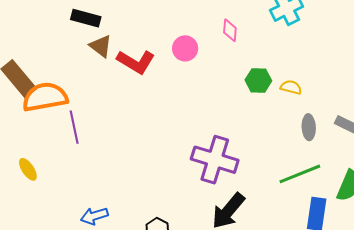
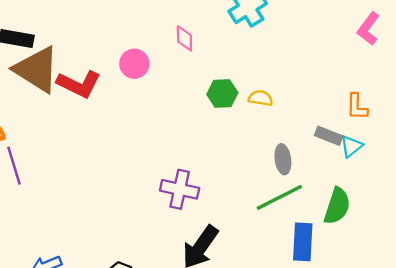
brown triangle: (101, 46) -> (37, 69), size x1.8
gray ellipse: (309, 127) -> (283, 159), moved
purple cross: (215, 160) -> (180, 189), size x0.7

